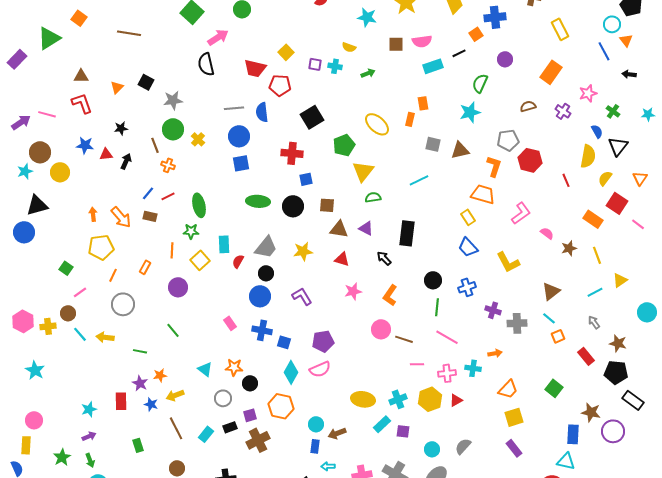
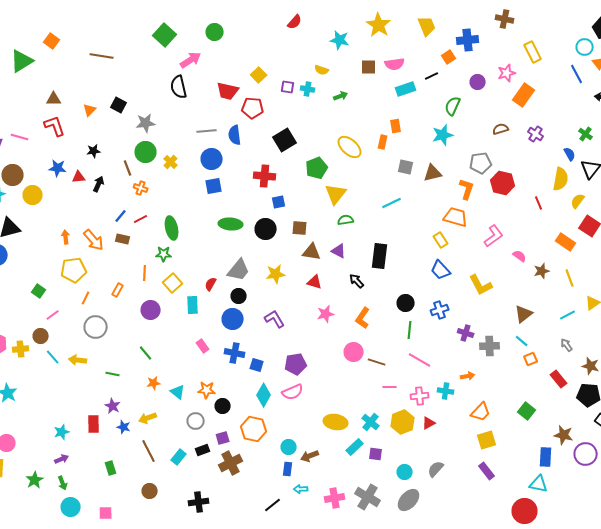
pink star: (588, 93) -> (507, 73), moved
cyan rectangle: (224, 244) -> (193, 305), moved
orange star: (160, 375) -> (154, 383), moved
cyan cross: (398, 399) -> (371, 422), turned -30

